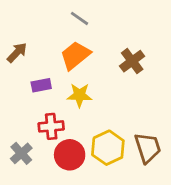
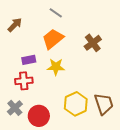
brown arrow: (17, 53) -> (15, 25), moved
red cross: (51, 126) -> (24, 81), moved
red circle: (70, 155) -> (39, 116), moved

